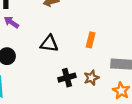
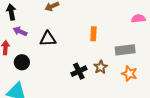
black triangle: (49, 44) -> (48, 39), moved

